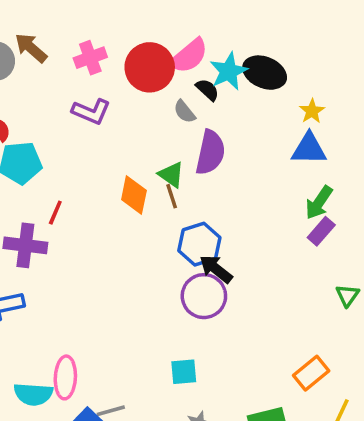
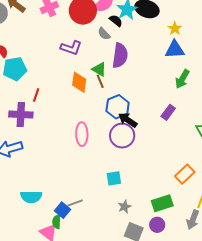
purple L-shape: (91, 111) -> (71, 48), moved
purple rectangle: (321, 231) -> (168, 112), moved
pink ellipse: (65, 377) -> (82, 134), moved

